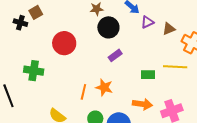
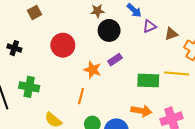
black cross: (20, 23) -> (14, 48), moved
green cross: (34, 71) -> (29, 87), moved
green rectangle: (148, 75) -> (148, 80), size x1.5
orange star: (104, 87) -> (92, 70), moved

